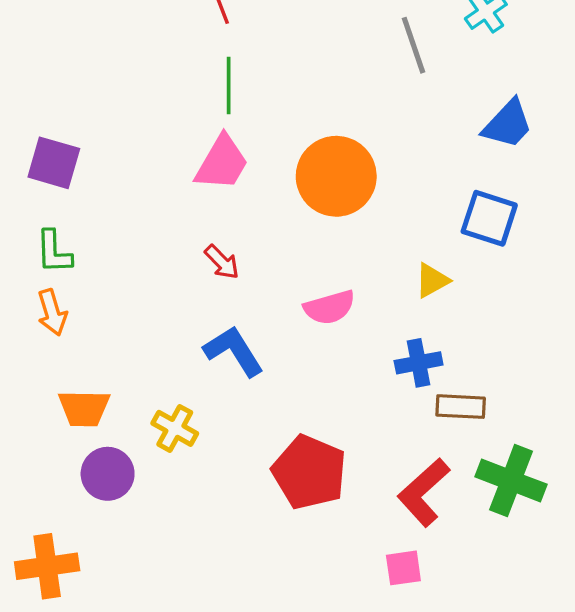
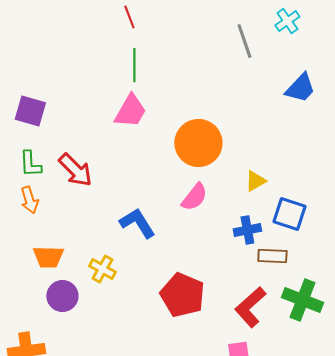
orange circle: (336, 176) -> (198, 143), moved
blue square: (489, 218) -> (289, 214), moved
red arrow: (222, 262) -> (75, 170), moved, size x1.6
pink semicircle: (329, 307) -> (194, 197), turned -36

